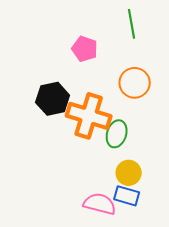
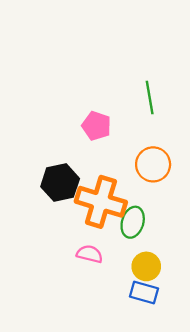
pink semicircle: (100, 204) -> (90, 254), moved, size x0.7

